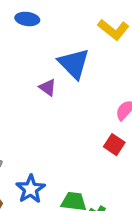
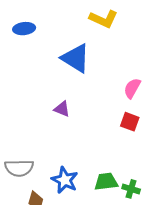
purple triangle: (48, 87) -> (62, 109), moved

